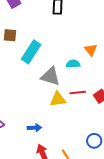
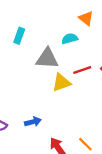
cyan rectangle: (31, 52) -> (19, 36), size x0.6
blue arrow: (34, 128) -> (33, 122), moved

